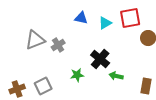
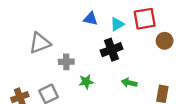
gray cross: (58, 45) -> (66, 62), moved, turned 32
black cross: (100, 59) -> (112, 50), moved, turned 30

